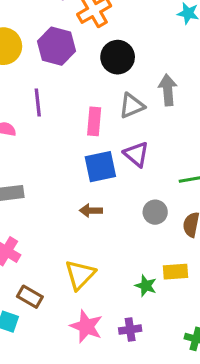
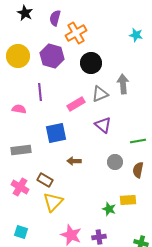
pink rectangle: (94, 121) -> (76, 104), turned 54
blue square: (100, 167) -> (56, 133), moved
yellow triangle: (80, 275) -> (53, 202), moved
brown rectangle: (30, 297) -> (45, 180), moved

